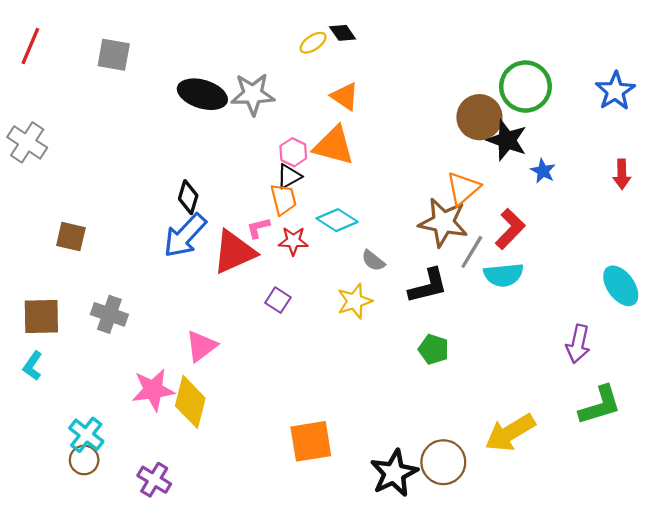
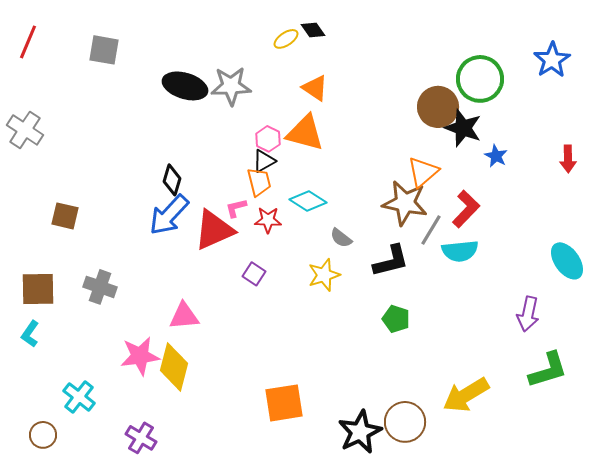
blue star: (615, 91) -> (552, 60), moved
pink triangle: (201, 346) -> (184, 316), turned 32
brown circle: (84, 460) -> (43, 435), moved

